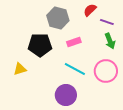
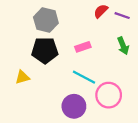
gray hexagon: (58, 18) -> (46, 20), moved
purple line: (107, 22) -> (122, 16), moved
pink circle: (106, 71) -> (109, 95), moved

